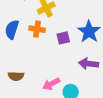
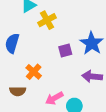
orange cross: (37, 29) -> (34, 72), moved, turned 35

